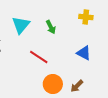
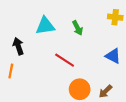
cyan triangle: (21, 25) -> (45, 26), turned 42

